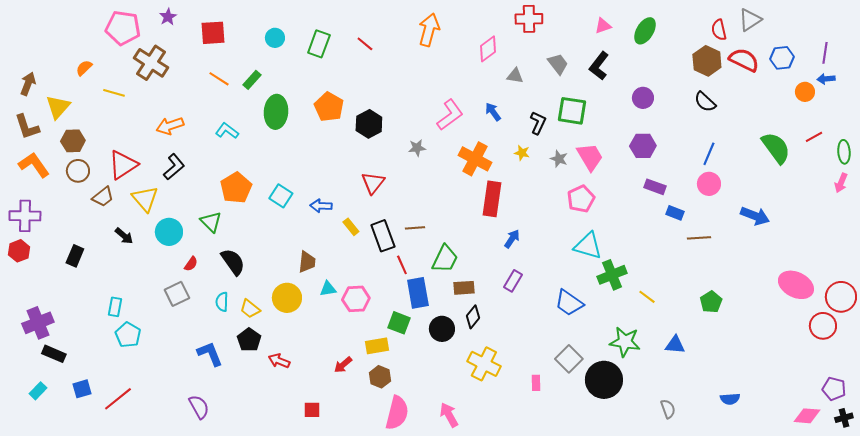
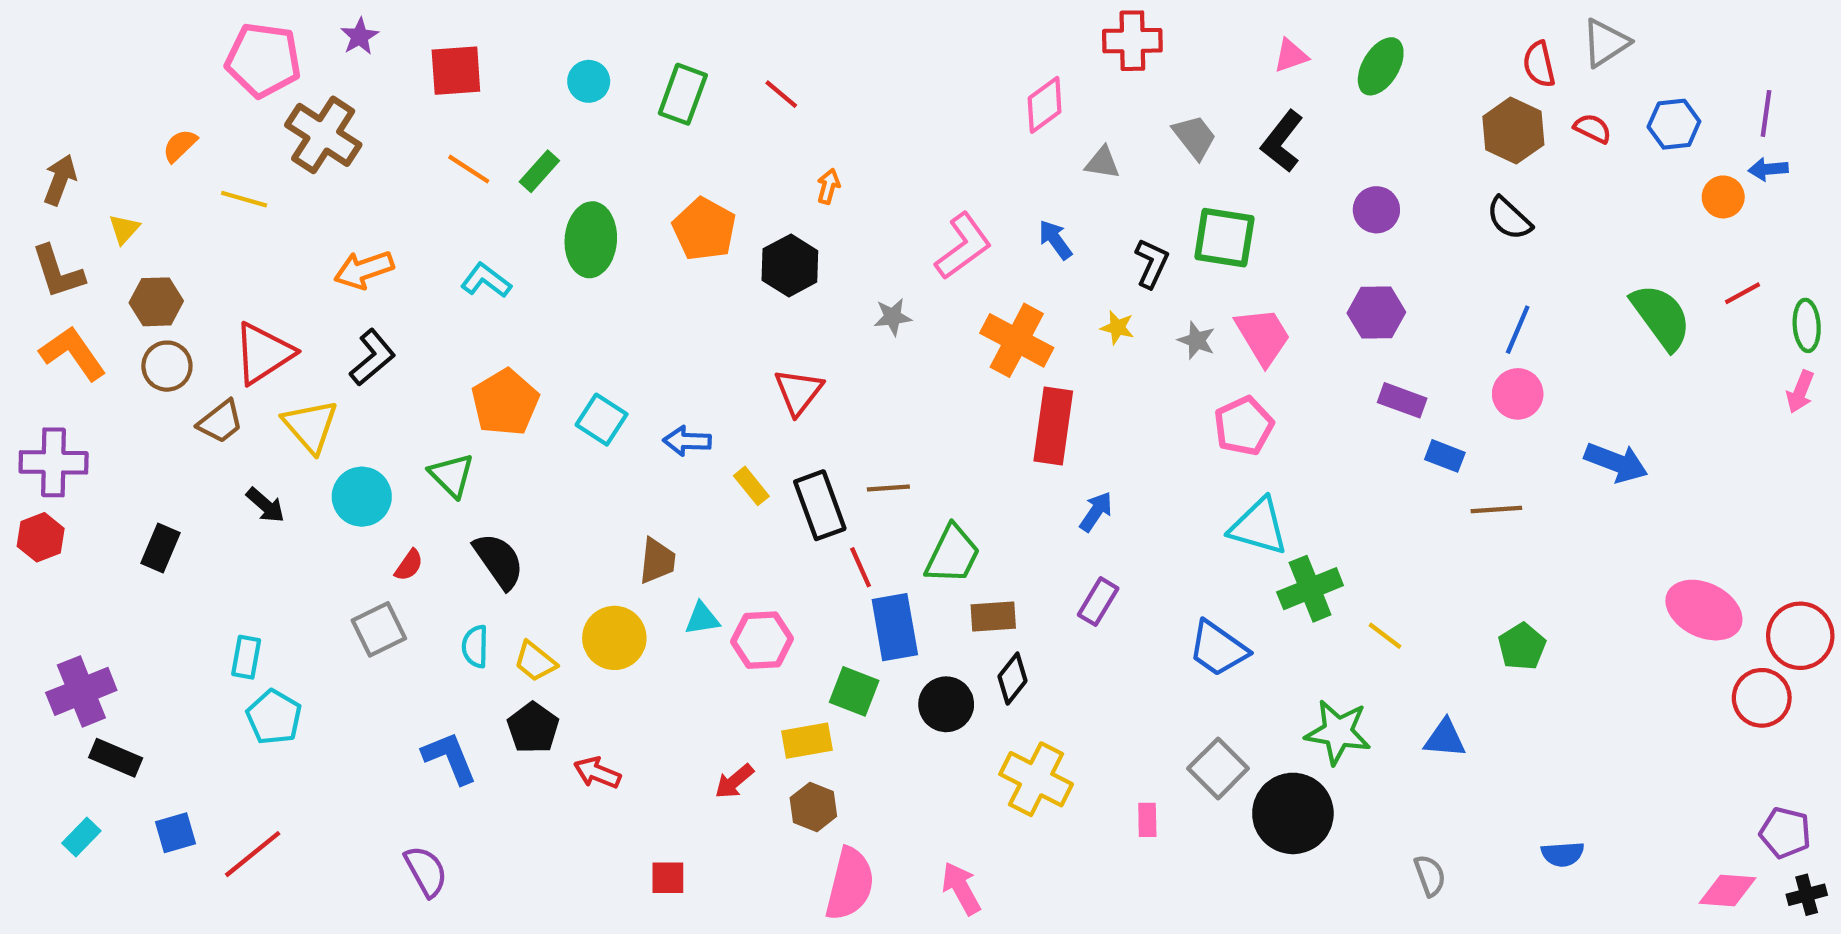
orange arrow: (429, 30) -> (828, 186), moved, size x0.5
red semicircle: (744, 60) -> (1593, 128), size x0.6
yellow triangle: (58, 107) -> (124, 229), size x0.6

